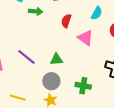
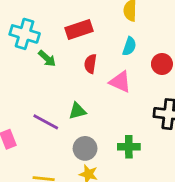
green arrow: (36, 11) -> (47, 58), turned 48
green triangle: (56, 59) -> (77, 111), moved

